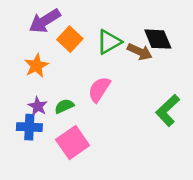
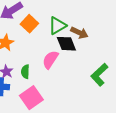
black diamond: (158, 39) -> (66, 44), moved
green semicircle: (64, 106) -> (25, 72), turned -64

